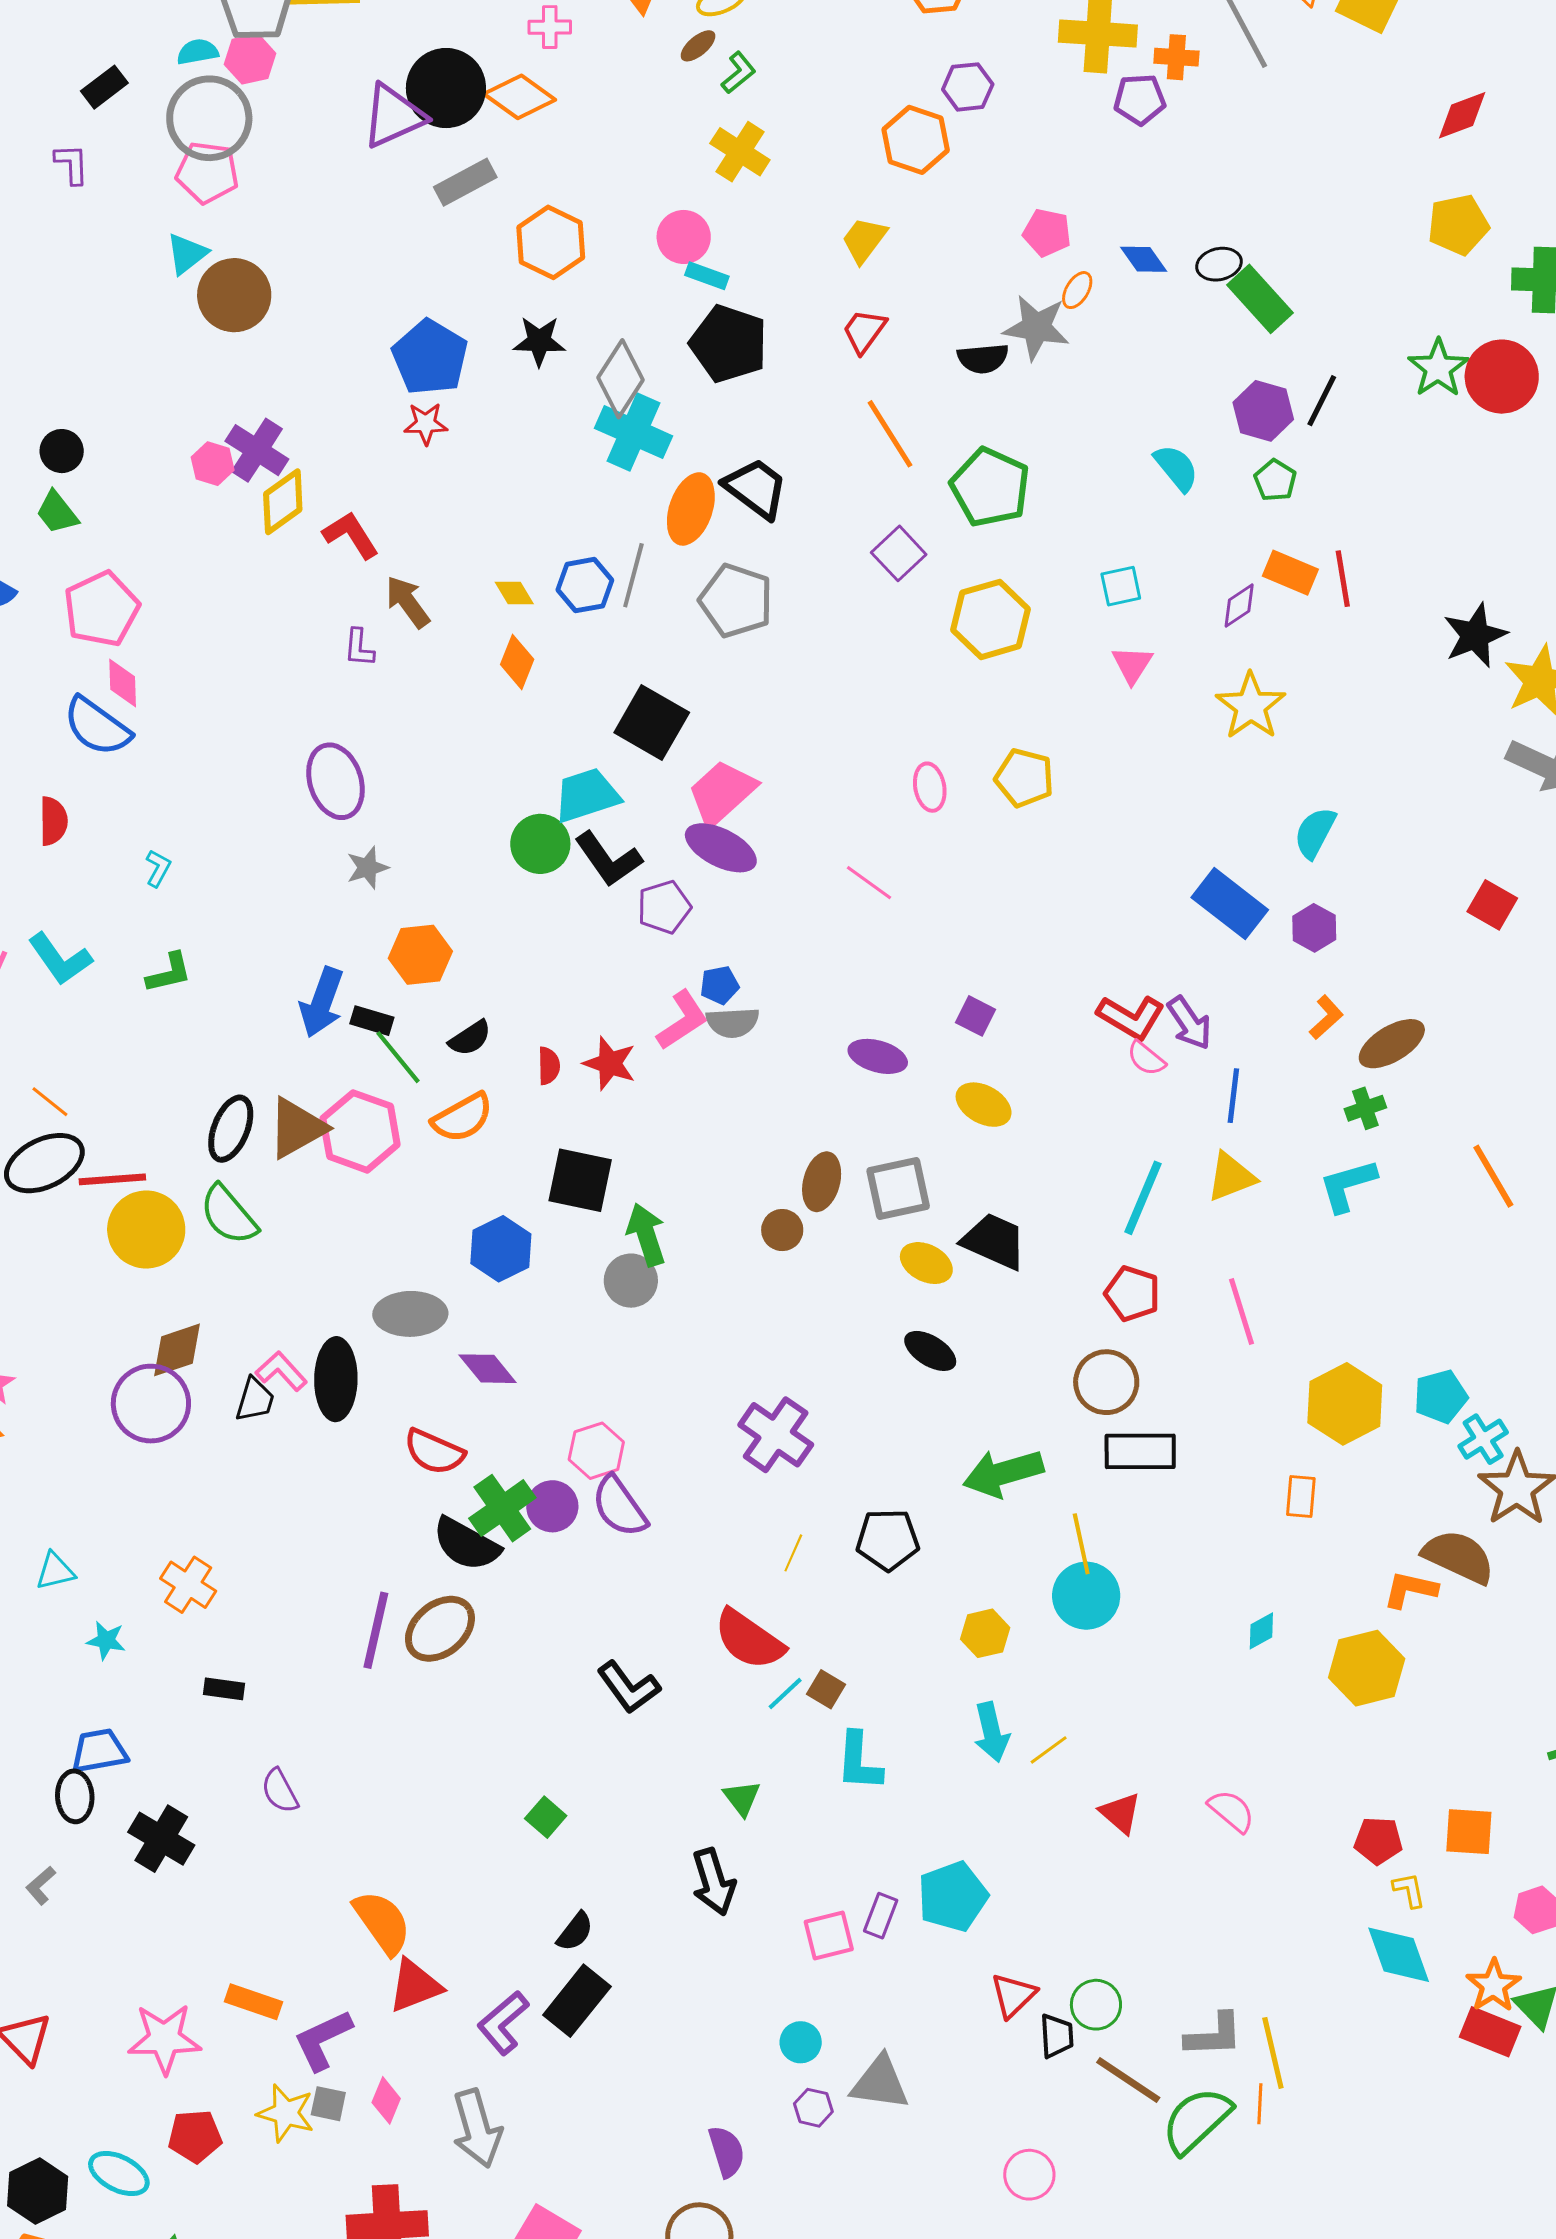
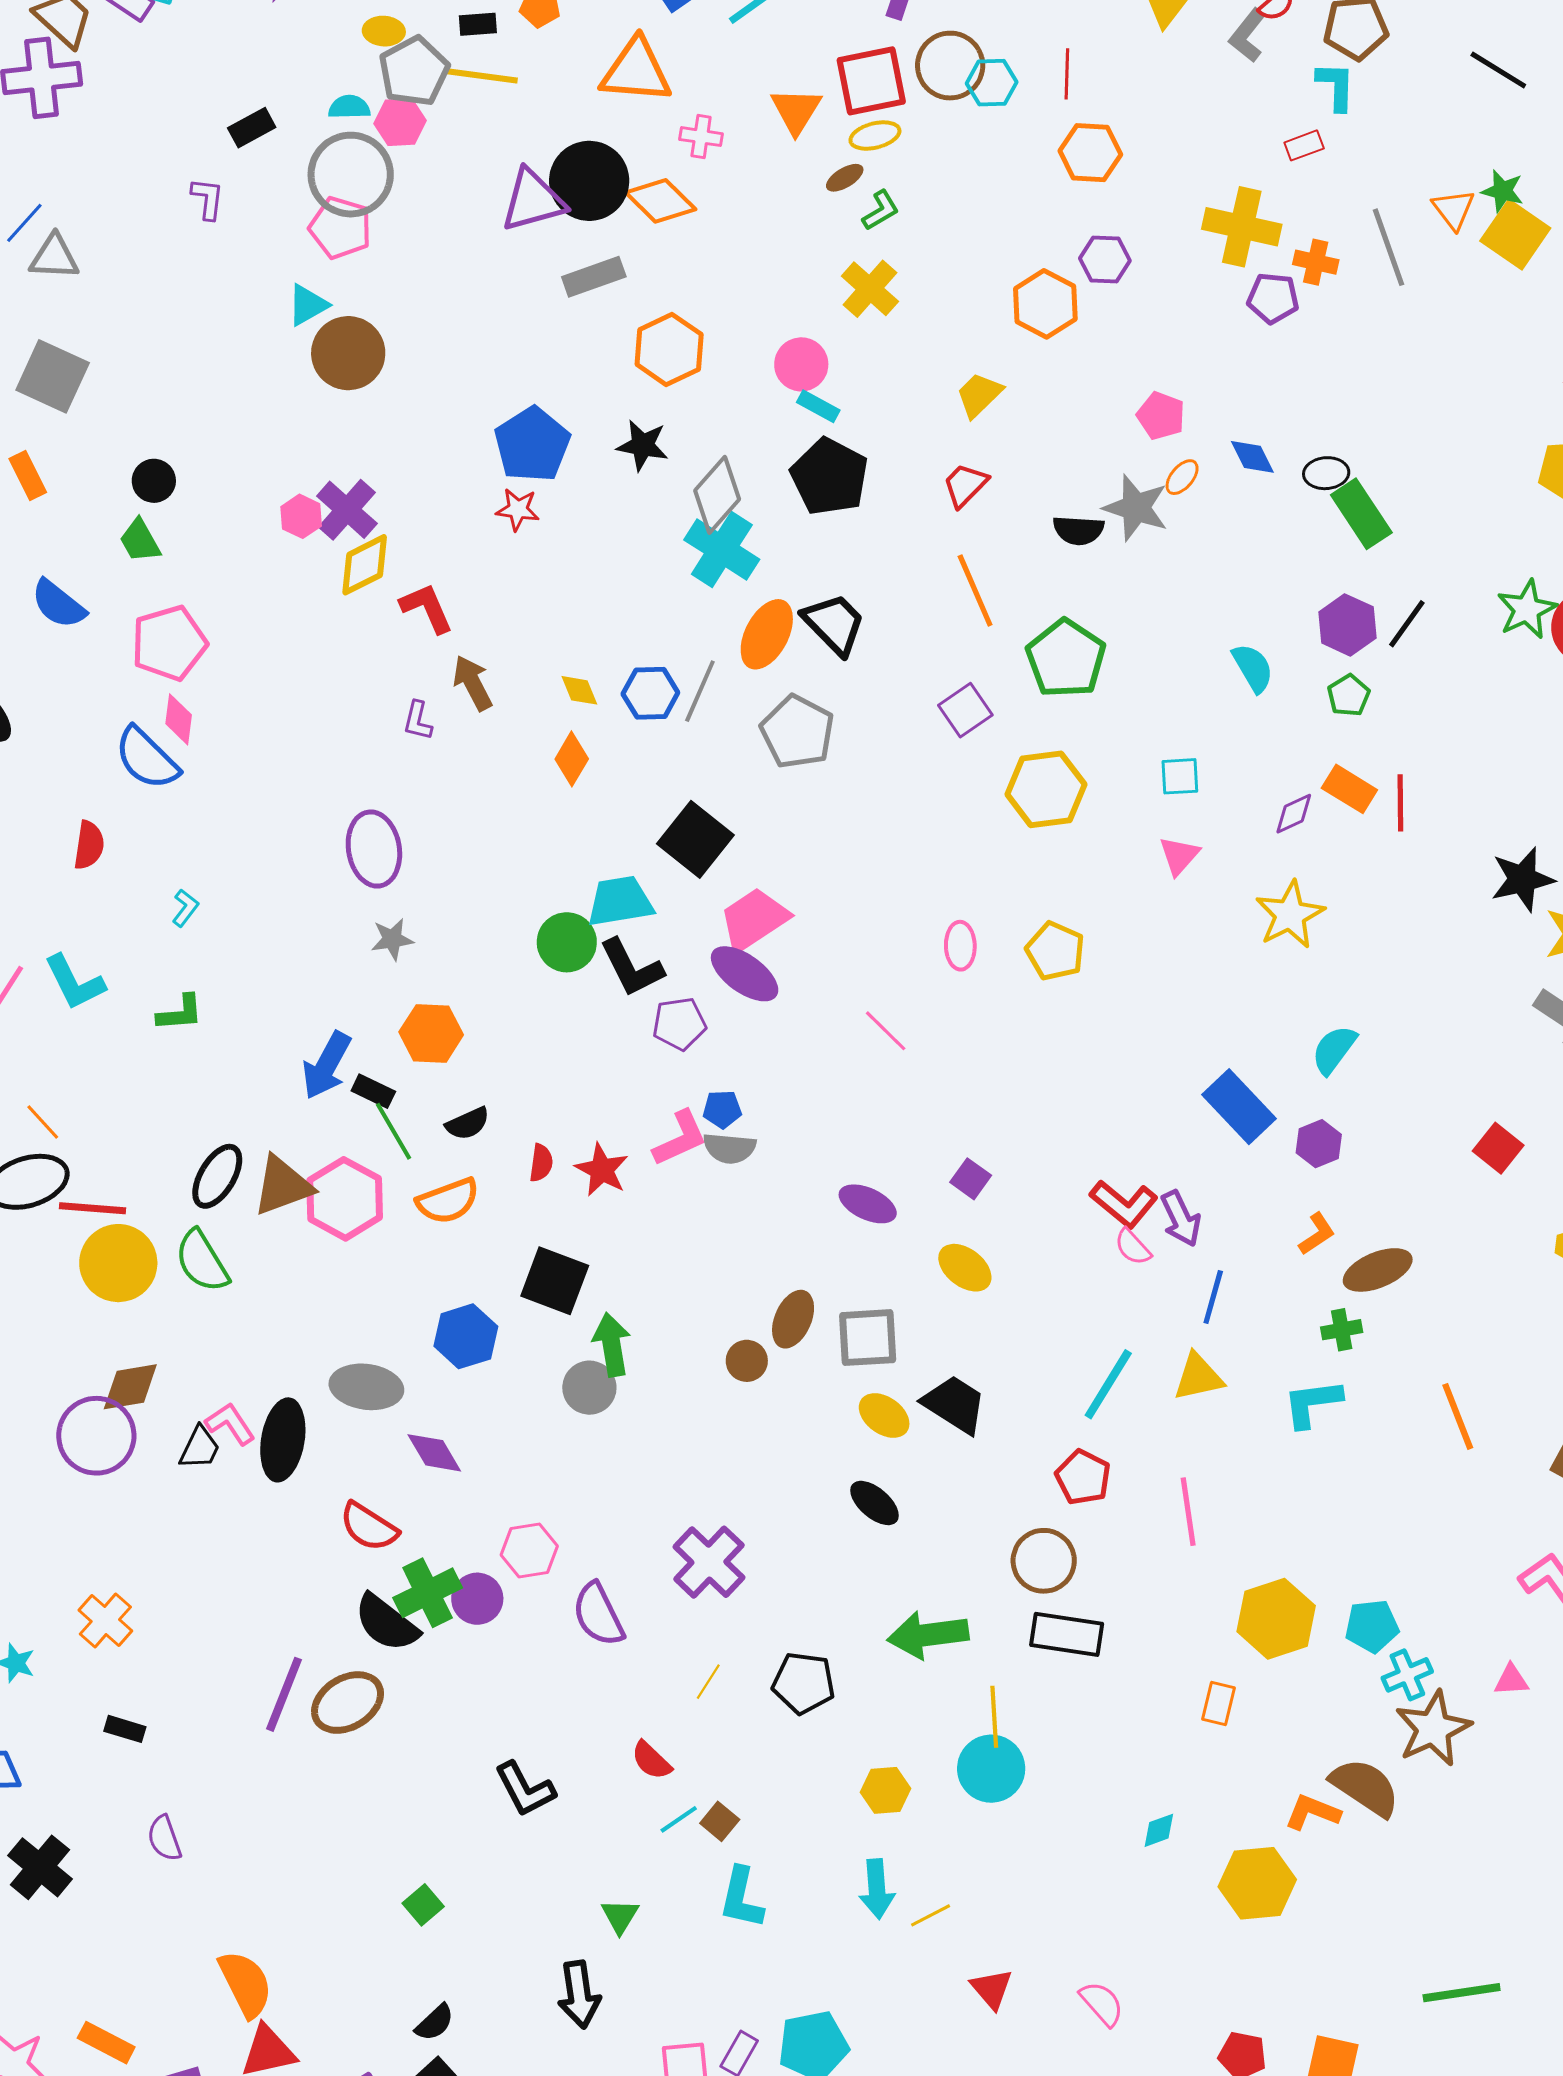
purple semicircle: (619, 1507) -> (598, 1615), moved
red semicircle: (749, 1640) -> (651, 1760), size x0.6

